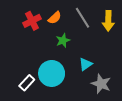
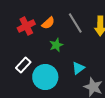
white rectangle: (27, 83) -> (23, 65), moved

